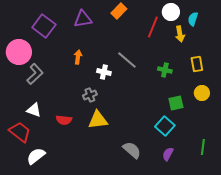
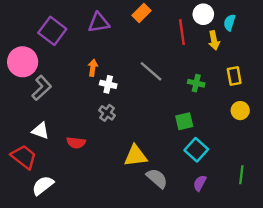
red line: (153, 27) -> (182, 32), turned -30
white cross: (104, 72) -> (108, 84), moved
gray cross: (90, 95) -> (107, 113), turned -32
green square: (176, 103) -> (184, 121), moved
yellow triangle: (98, 120) -> (136, 156), moved

